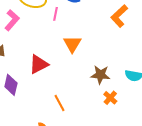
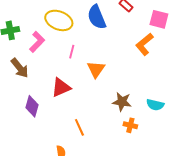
pink line: (56, 14) -> (72, 52), moved
orange cross: (110, 98) -> (130, 125), turned -32

